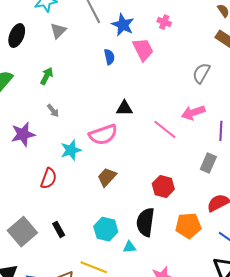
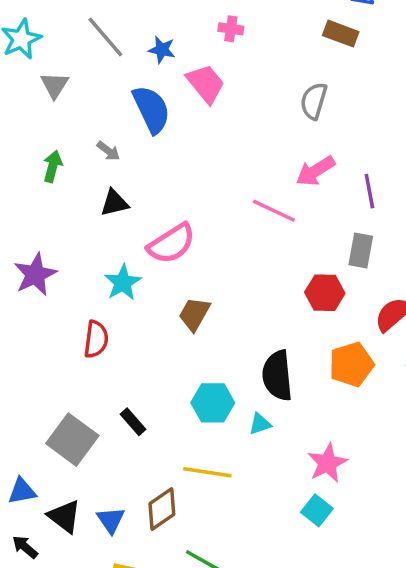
blue star: (123, 25) -> (162, 50), size x0.7
blue semicircle: (109, 57) -> (151, 109), size x1.8
black triangle: (124, 108) -> (114, 203), moved
gray arrow: (53, 111) -> (108, 151), moved
red hexagon: (163, 186) -> (325, 293), moved

